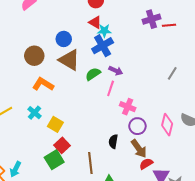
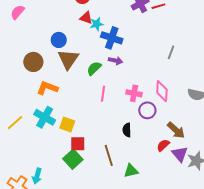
blue cross: (103, 46) -> (112, 38), moved, turned -30
brown triangle: (69, 60) -> (68, 59), turned 45
pink line: (111, 88) -> (103, 94), moved
cyan cross: (34, 113) -> (45, 117), size x1.5
pink diamond: (167, 125) -> (162, 91), moved
red square: (62, 145) -> (78, 144), turned -35
brown arrow: (139, 149) -> (176, 130), moved

